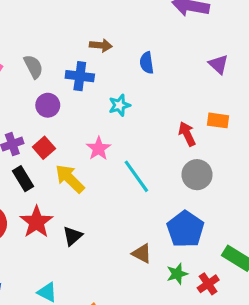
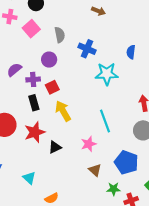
brown arrow: (101, 45) -> (98, 11), moved
purple circle: (48, 105) -> (49, 60), moved
cyan star: (119, 105) -> (107, 74), size x1.6
pink star: (99, 148) -> (89, 144), moved
blue pentagon: (185, 229) -> (126, 162), turned -30

